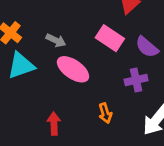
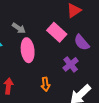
pink ellipse: (73, 69) -> (28, 50), turned 40
purple cross: (136, 80) -> (71, 64), turned -35

